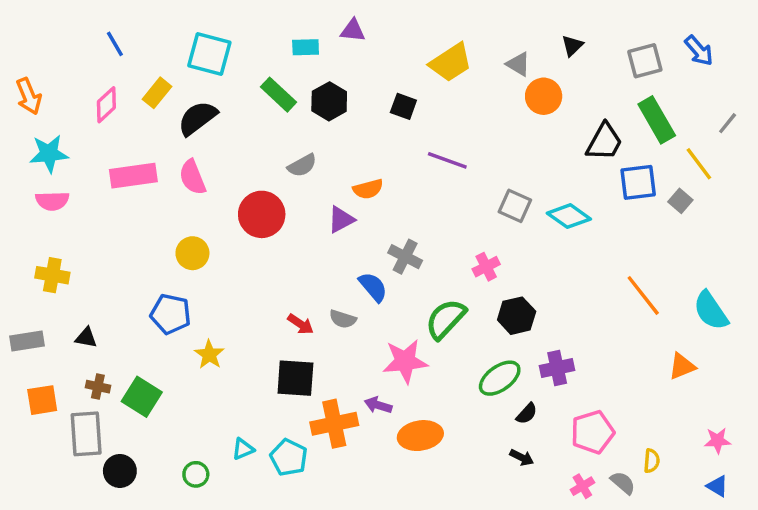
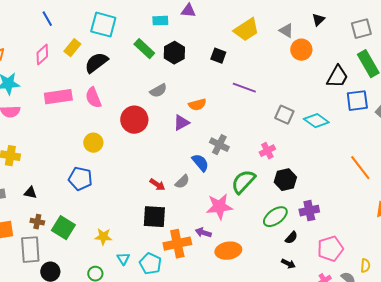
gray semicircle: (343, 319) -> (182, 182), turned -63
yellow star: (209, 354) -> (103, 237), moved, turned -30
cyan triangle: (243, 449) -> (123, 259), turned -40

